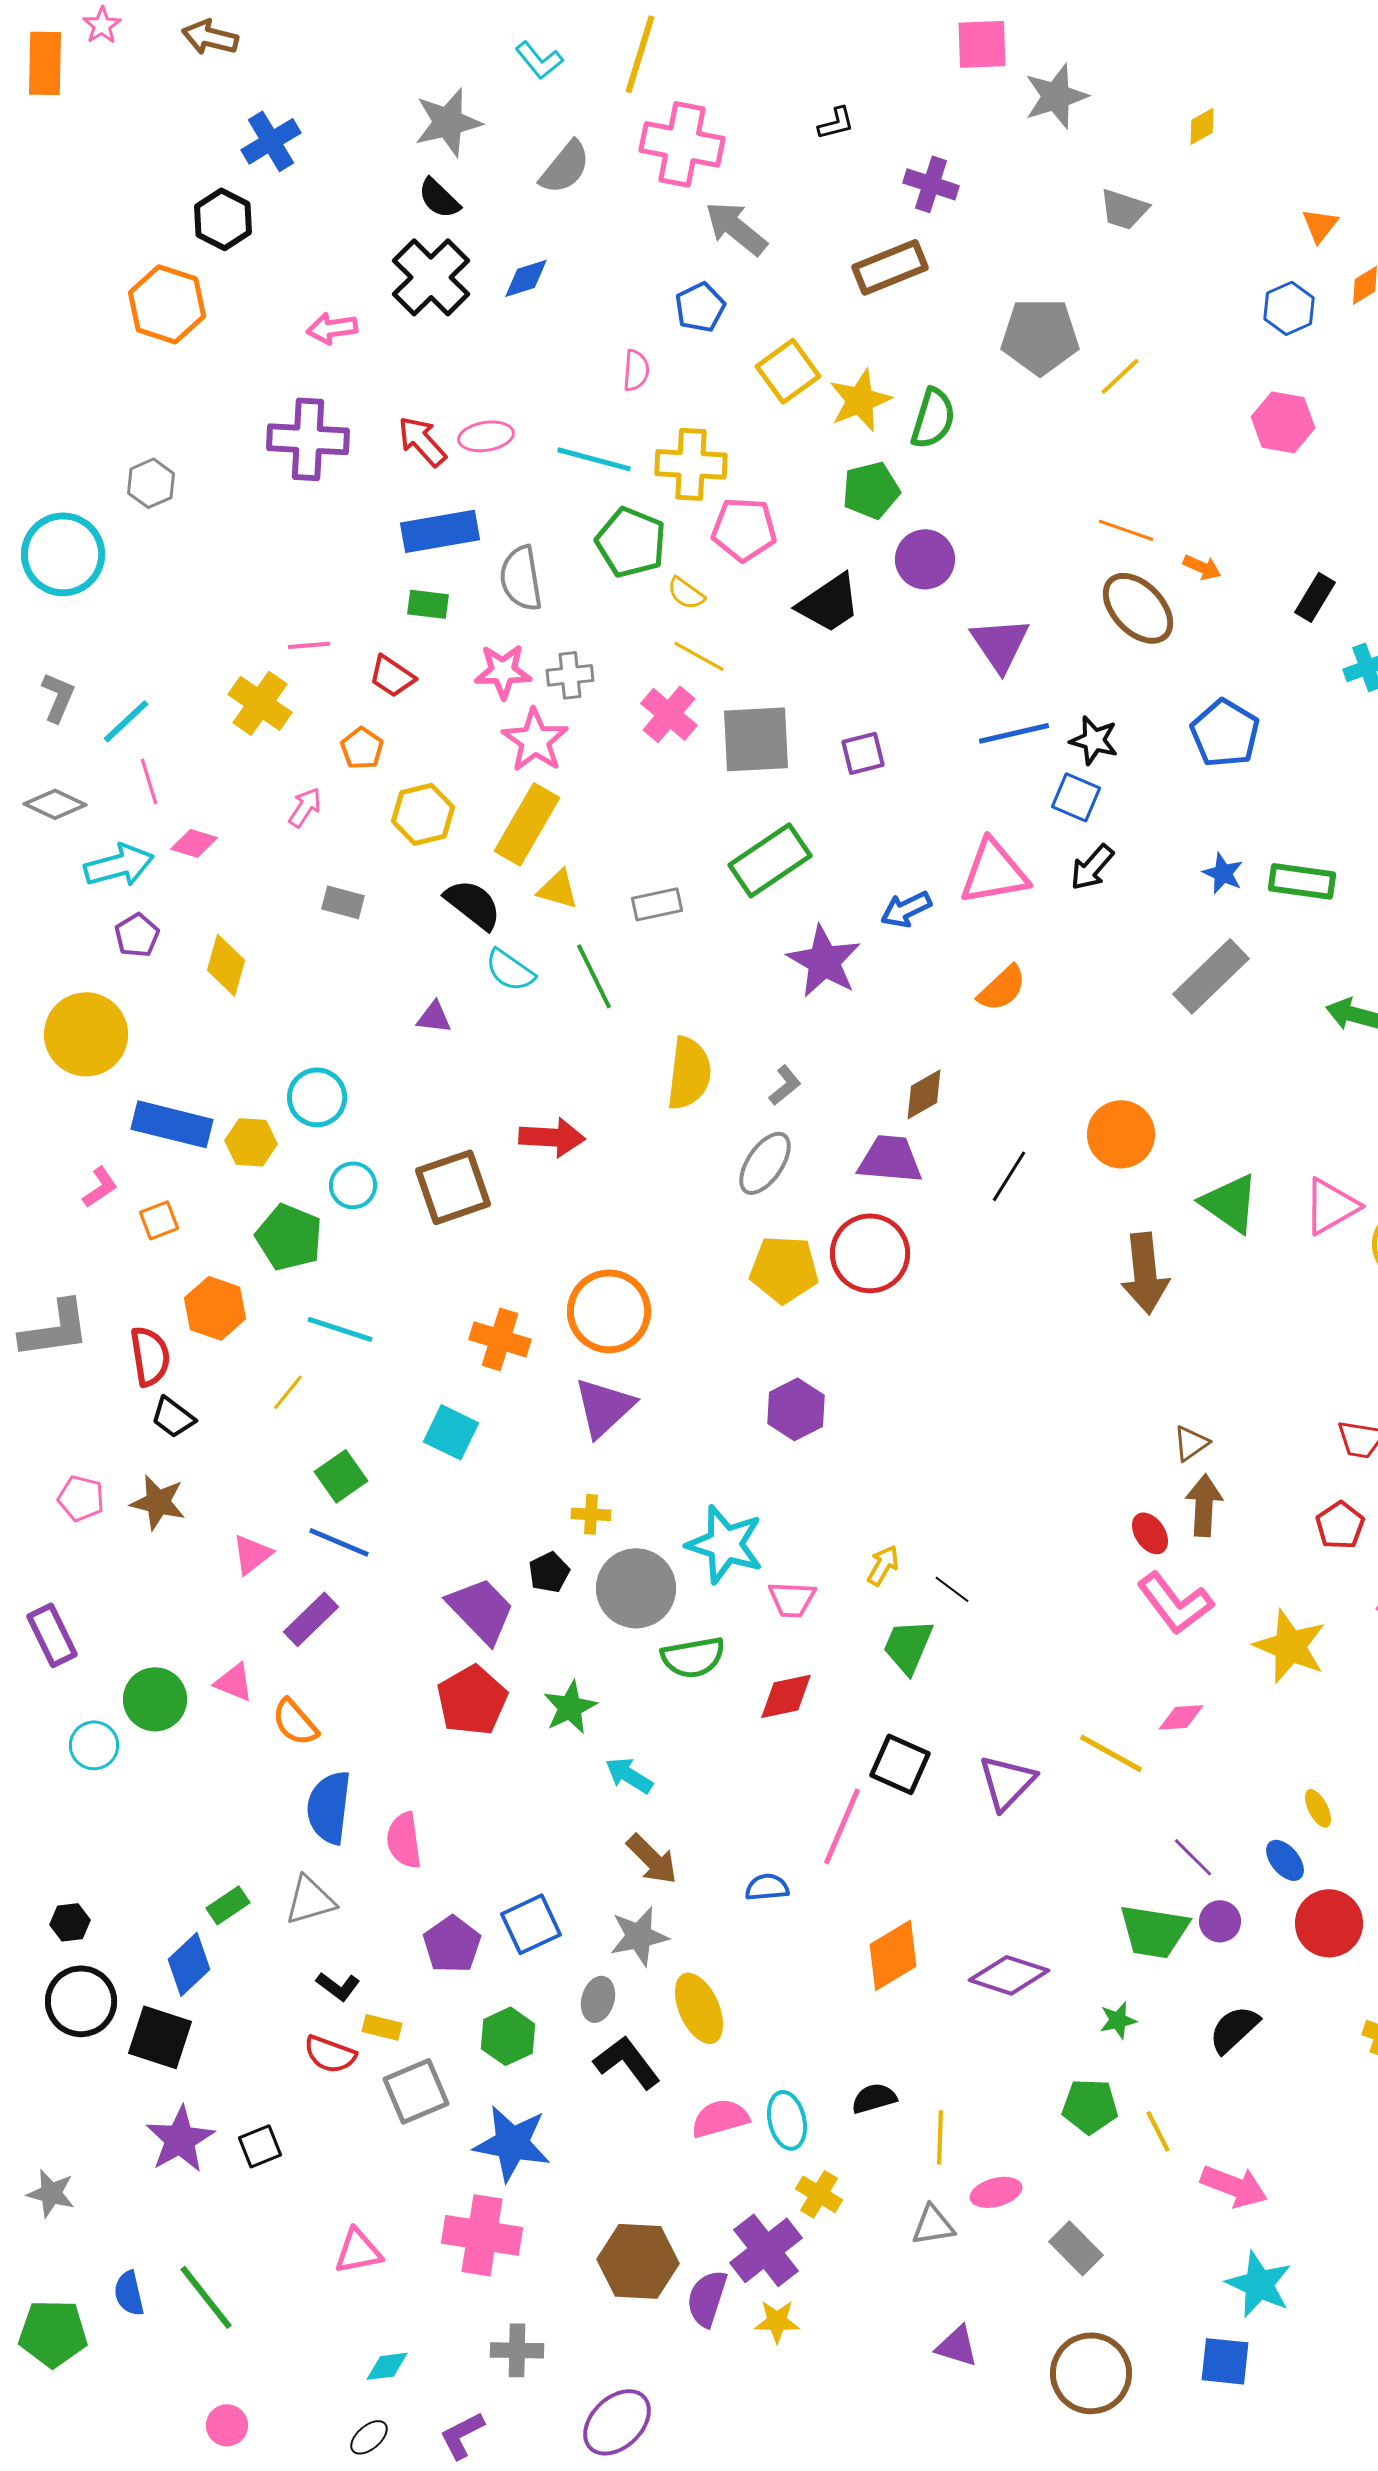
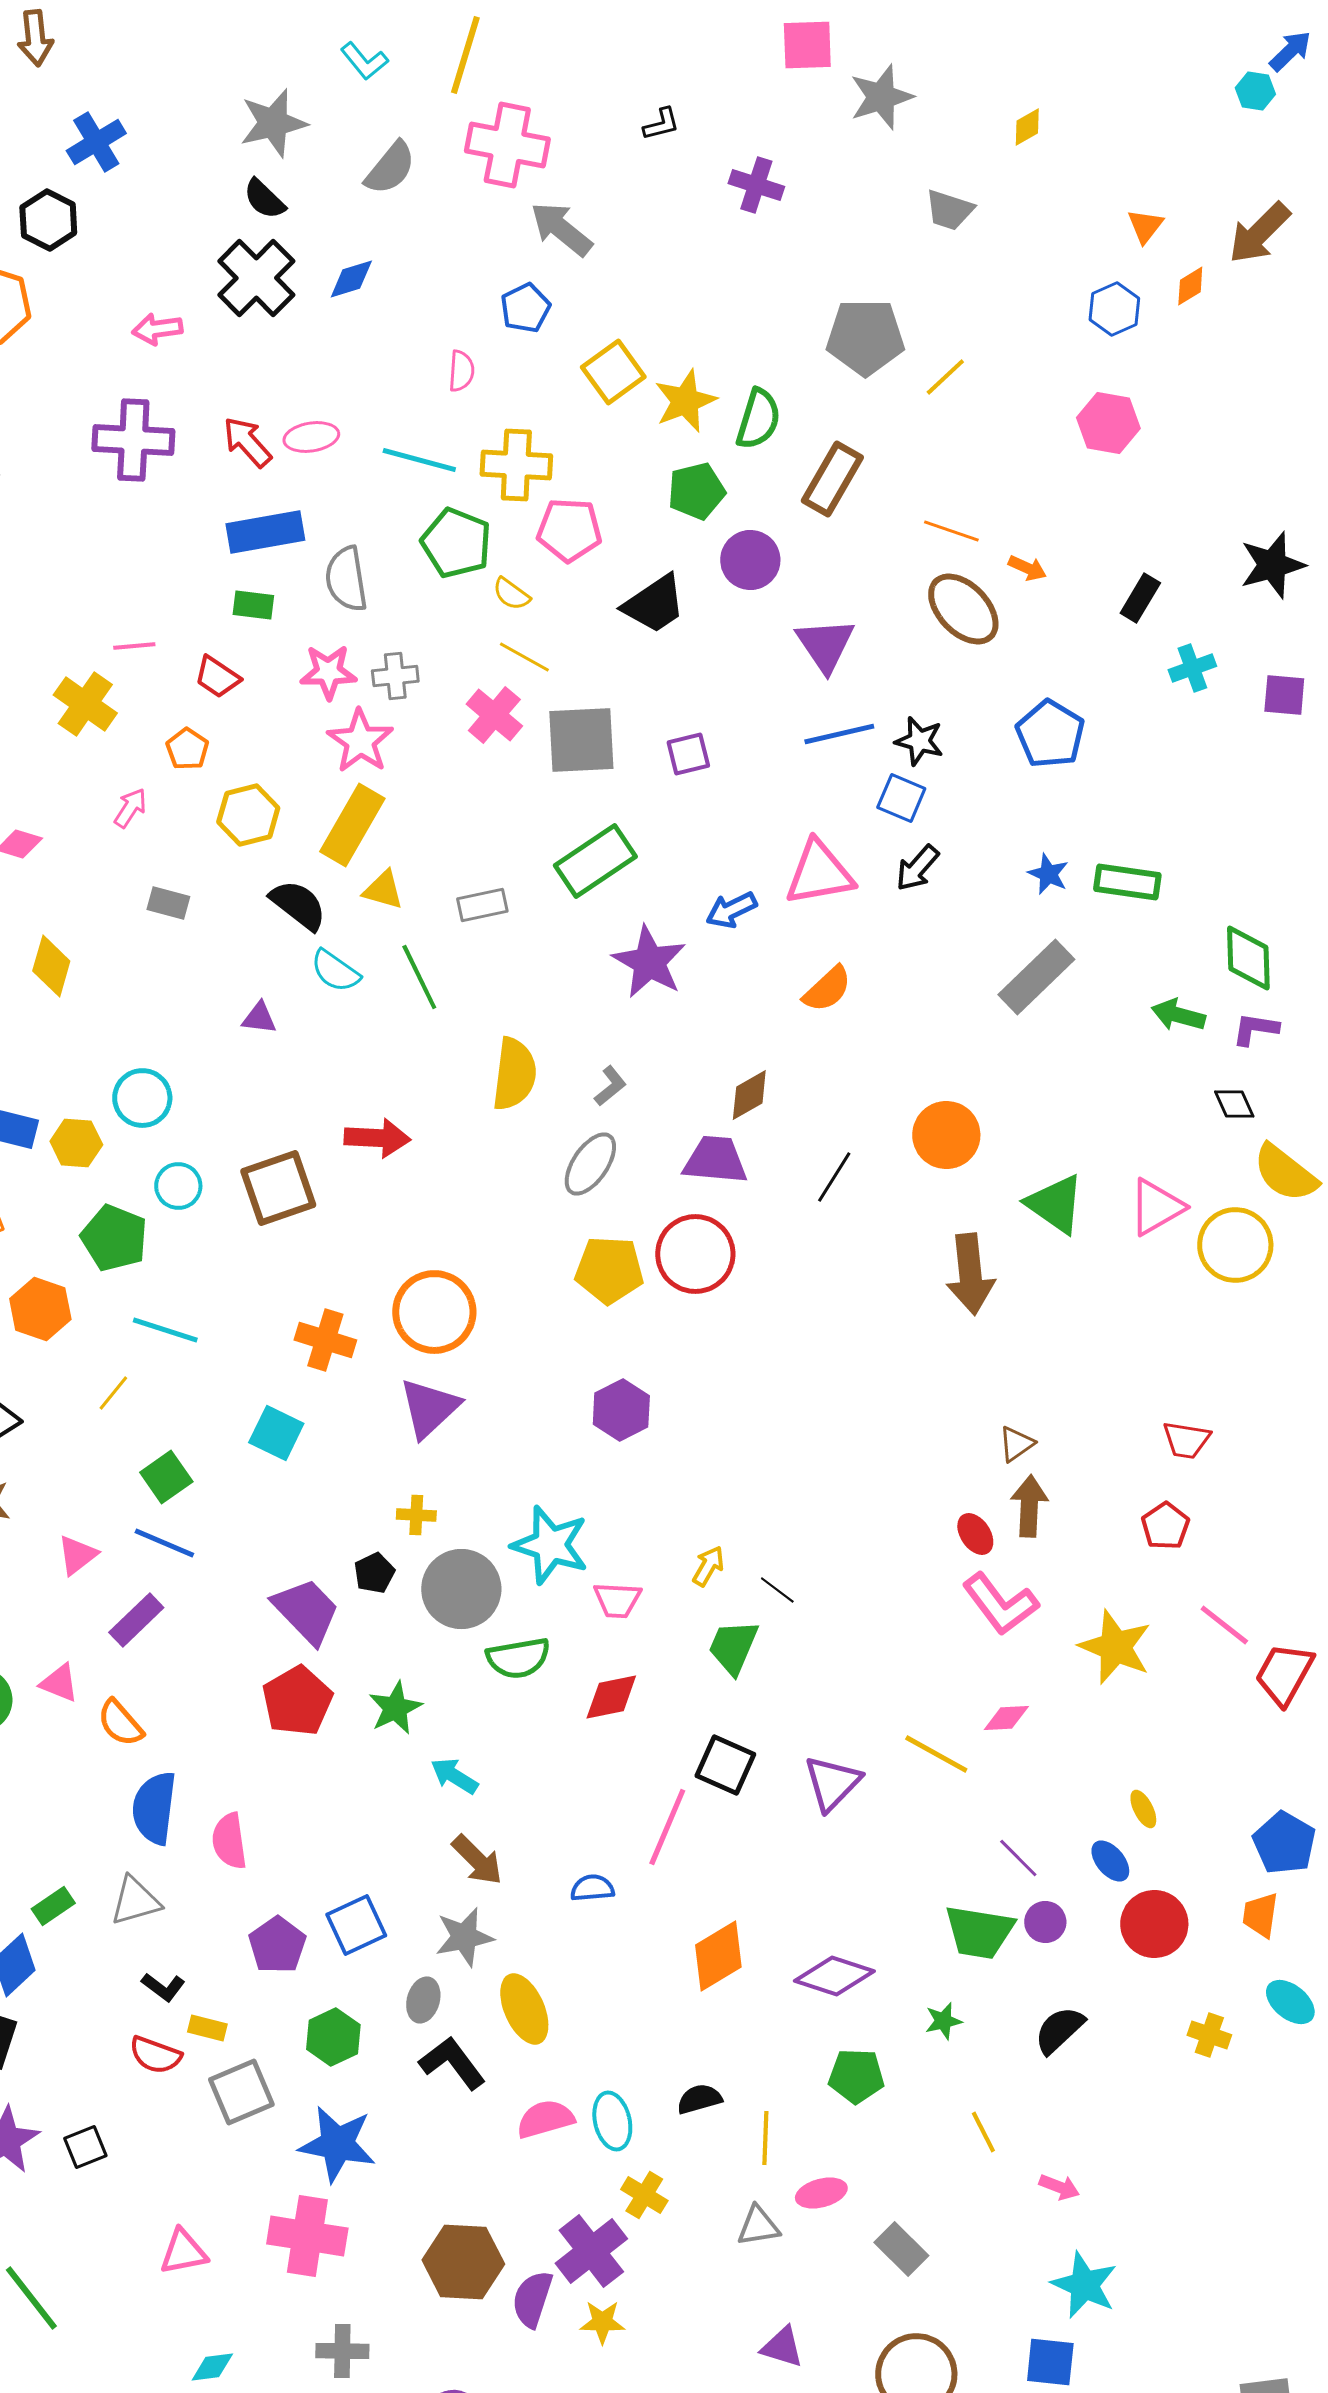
brown arrow: (210, 37) -> (35, 38), turned -110
brown rectangle: (890, 267) -> (832, 479), moved, turned -38
green pentagon: (1090, 2106) -> (856, 2076), moved
pink arrow: (1234, 2186) -> (1059, 2187), size x0.6

